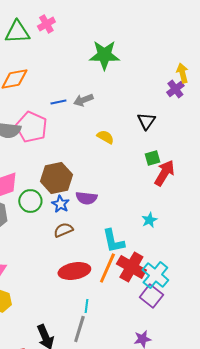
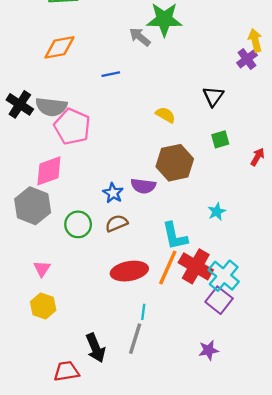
gray arrow: (83, 100) -> (140, 37), moved, turned 60
pink pentagon: (31, 127) -> (72, 127), moved
red arrow: (164, 173) -> (257, 157), moved, size x0.6
brown hexagon: (56, 178) -> (175, 163), moved
green circle: (30, 201) -> (78, 224), moved

